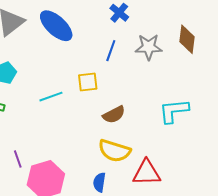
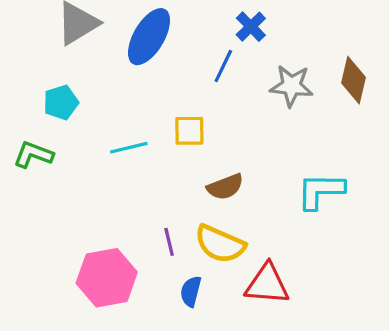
blue ellipse: (56, 26) -> (149, 37), turned 72
blue line: (111, 51) -> (223, 66), moved
purple line: (18, 159) -> (169, 242), moved

